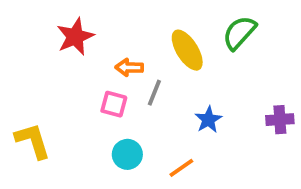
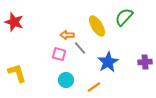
red star: (75, 37) -> (14, 22), moved, turned -30
gray line: (154, 93) -> (80, 48), turned -64
blue star: (208, 120) -> (108, 62), size x1.5

